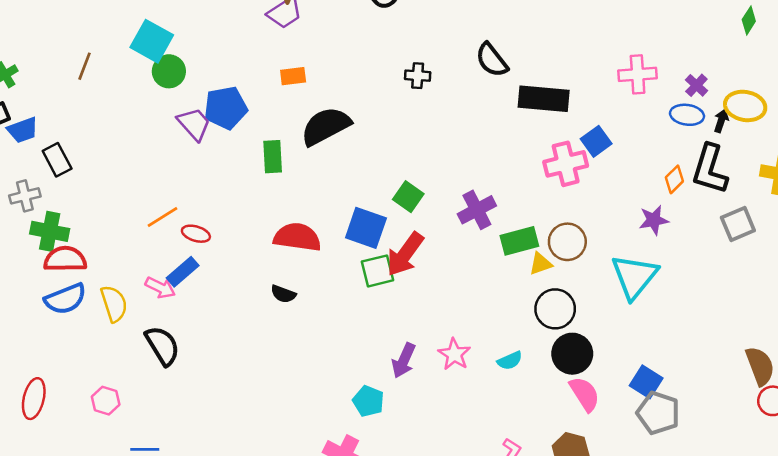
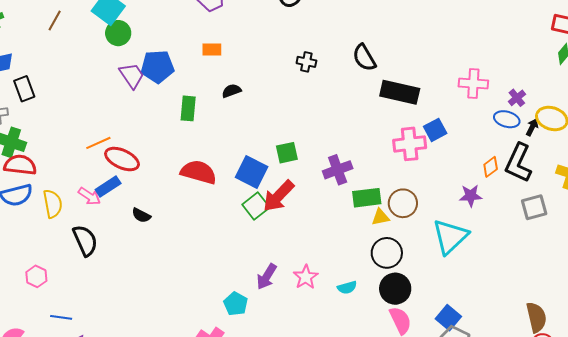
black semicircle: (326, 126) -> (231, 91), size x0.5
green square: (408, 197) -> (287, 153), turned 35
red ellipse: (196, 234) -> (122, 159), size x1.6
green square: (377, 271) -> (256, 206), turned -32
black semicircle: (283, 294) -> (141, 215), moved

